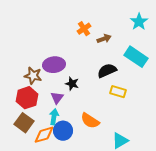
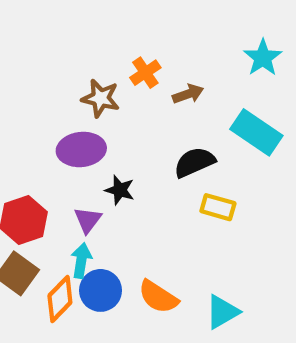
brown star: (33, 76) -> (101, 98), moved
orange semicircle: (90, 121) -> (158, 297), moved
orange diamond: (44, 135) -> (60, 299), turned -30

